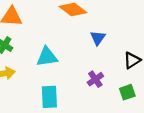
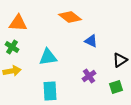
blue triangle: (98, 38) -> (91, 41), turned -40

